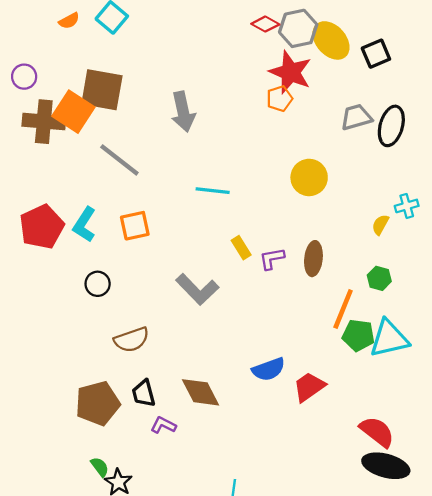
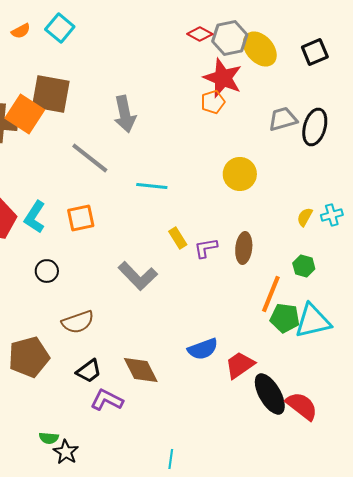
black square: (376, 54) -> (315, 52), moved
gray line: (119, 160) -> (90, 158), moved
cyan cross: (407, 206) -> (332, 215), moved
black trapezoid: (144, 393) -> (89, 371), turned -112
brown pentagon: (98, 403) -> (29, 357), moved
purple L-shape: (163, 425) -> (107, 400), size x1.4
black ellipse: (386, 466) -> (270, 394), moved, turned 45
green semicircle: (100, 467) -> (49, 438), turned 132

